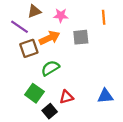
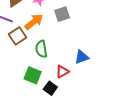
green semicircle: (50, 68) -> (41, 49), turned -54
blue triangle: (105, 96) -> (82, 57), moved

